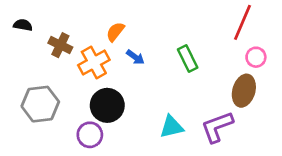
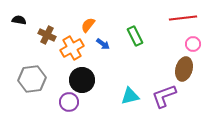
red line: (243, 22) -> (183, 18), turned 60
green rectangle: (188, 58) -> (135, 36), moved

